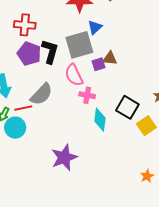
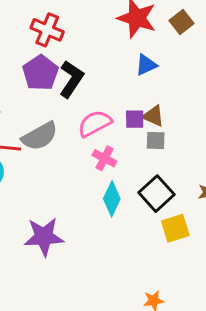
gray square: (79, 45) -> (156, 140), moved, size x0.5
pink semicircle: (74, 75) -> (95, 123), turned 70

